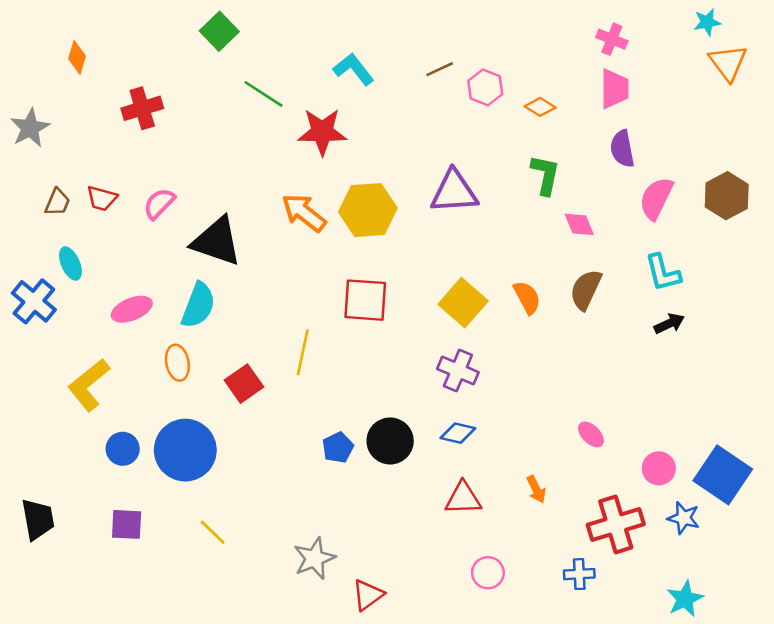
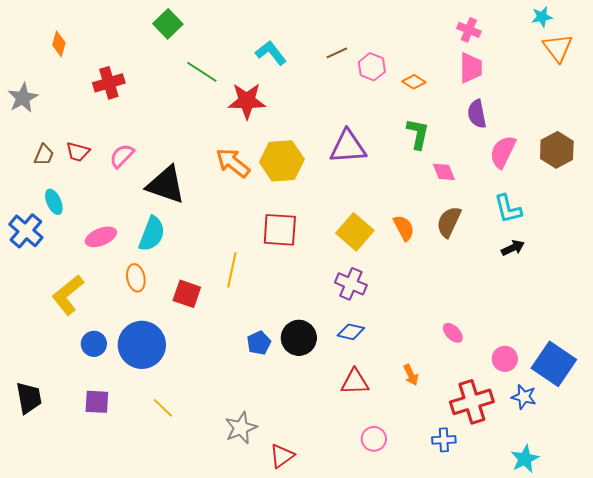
red square: (244, 384) -> (187, 294), turned -36

